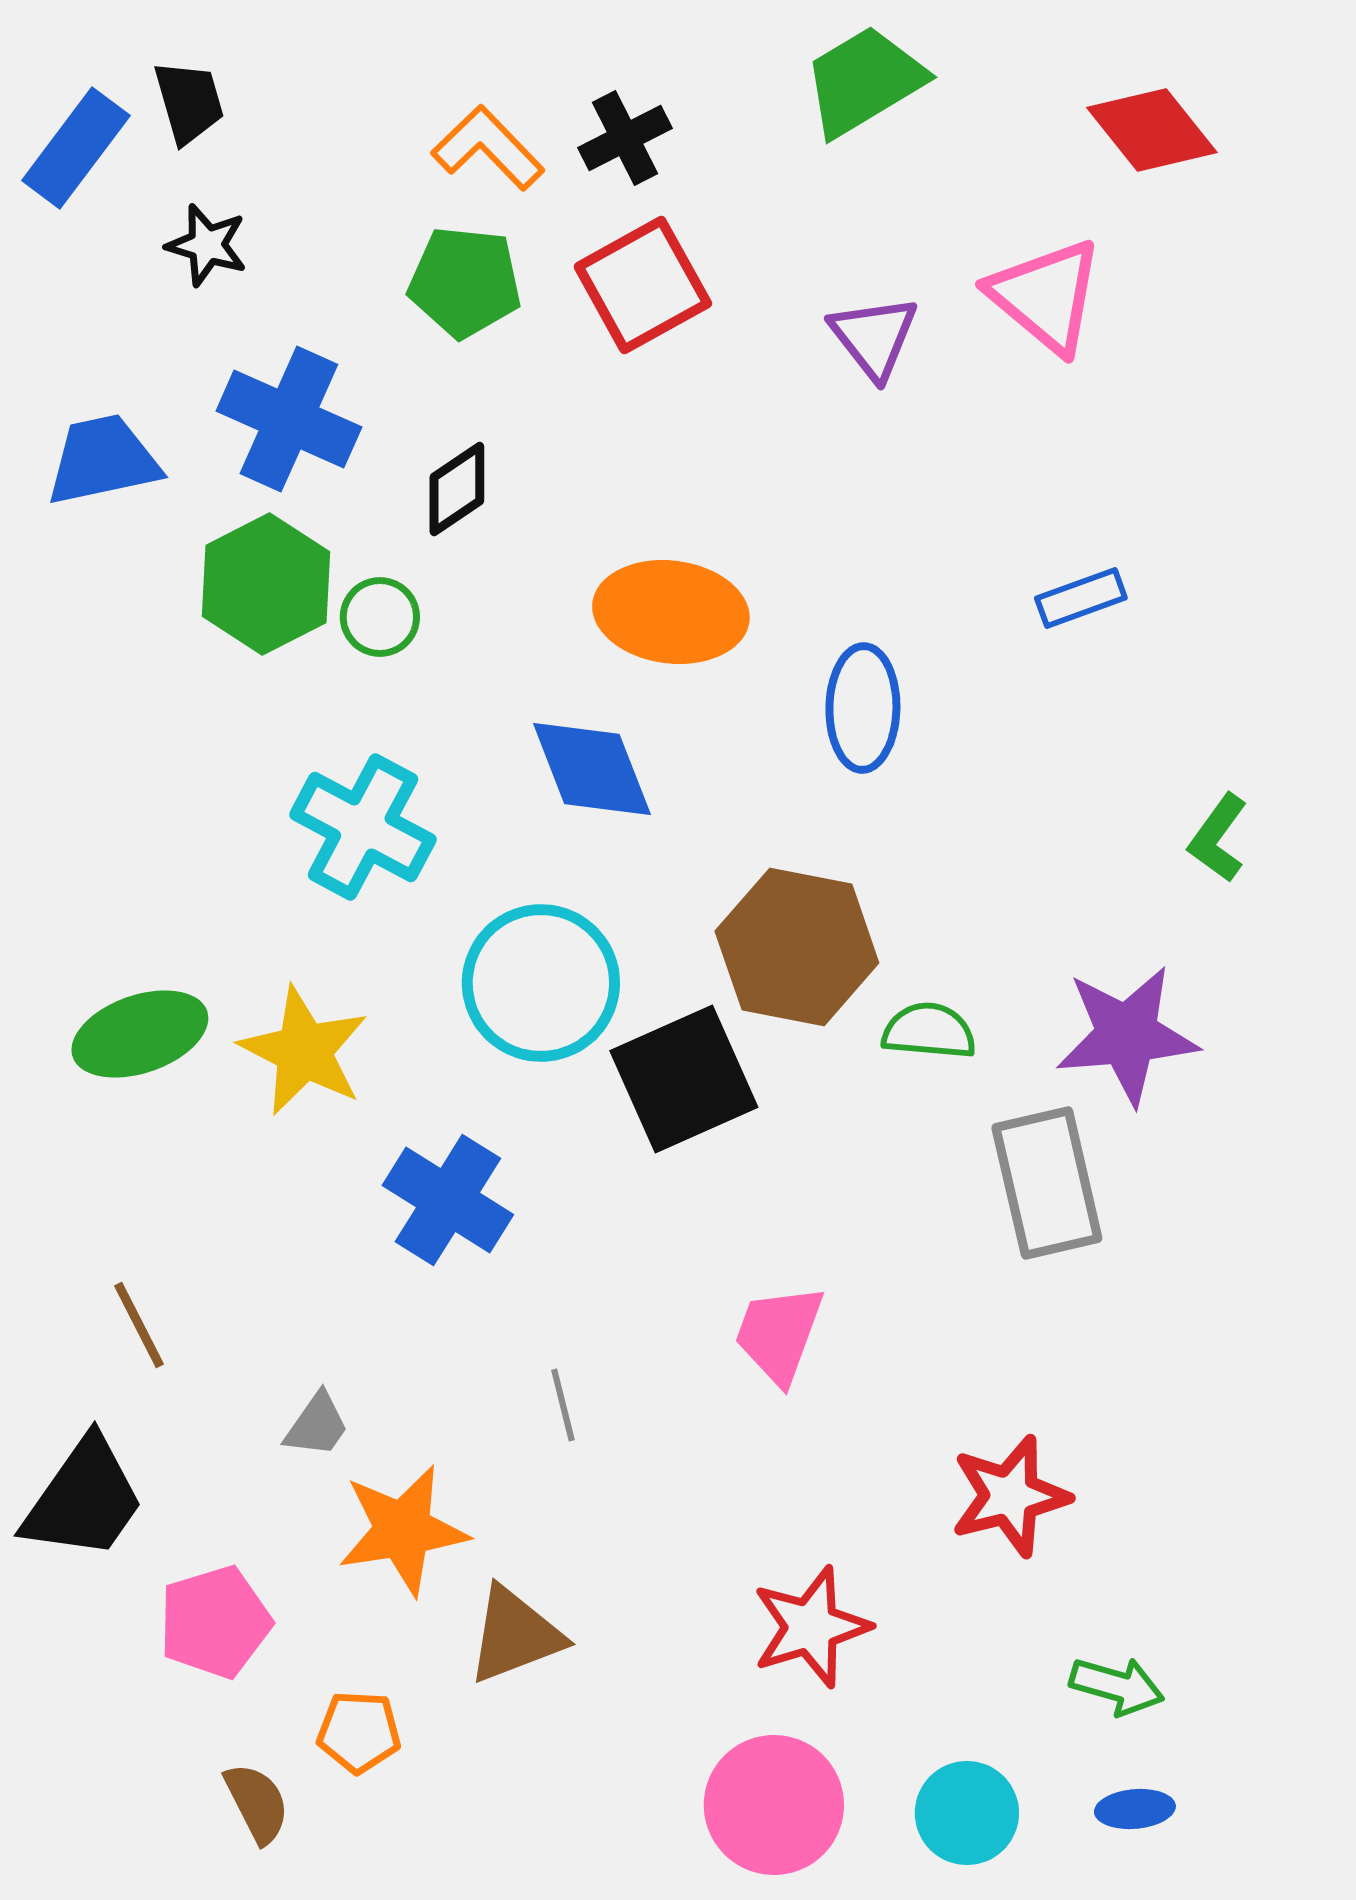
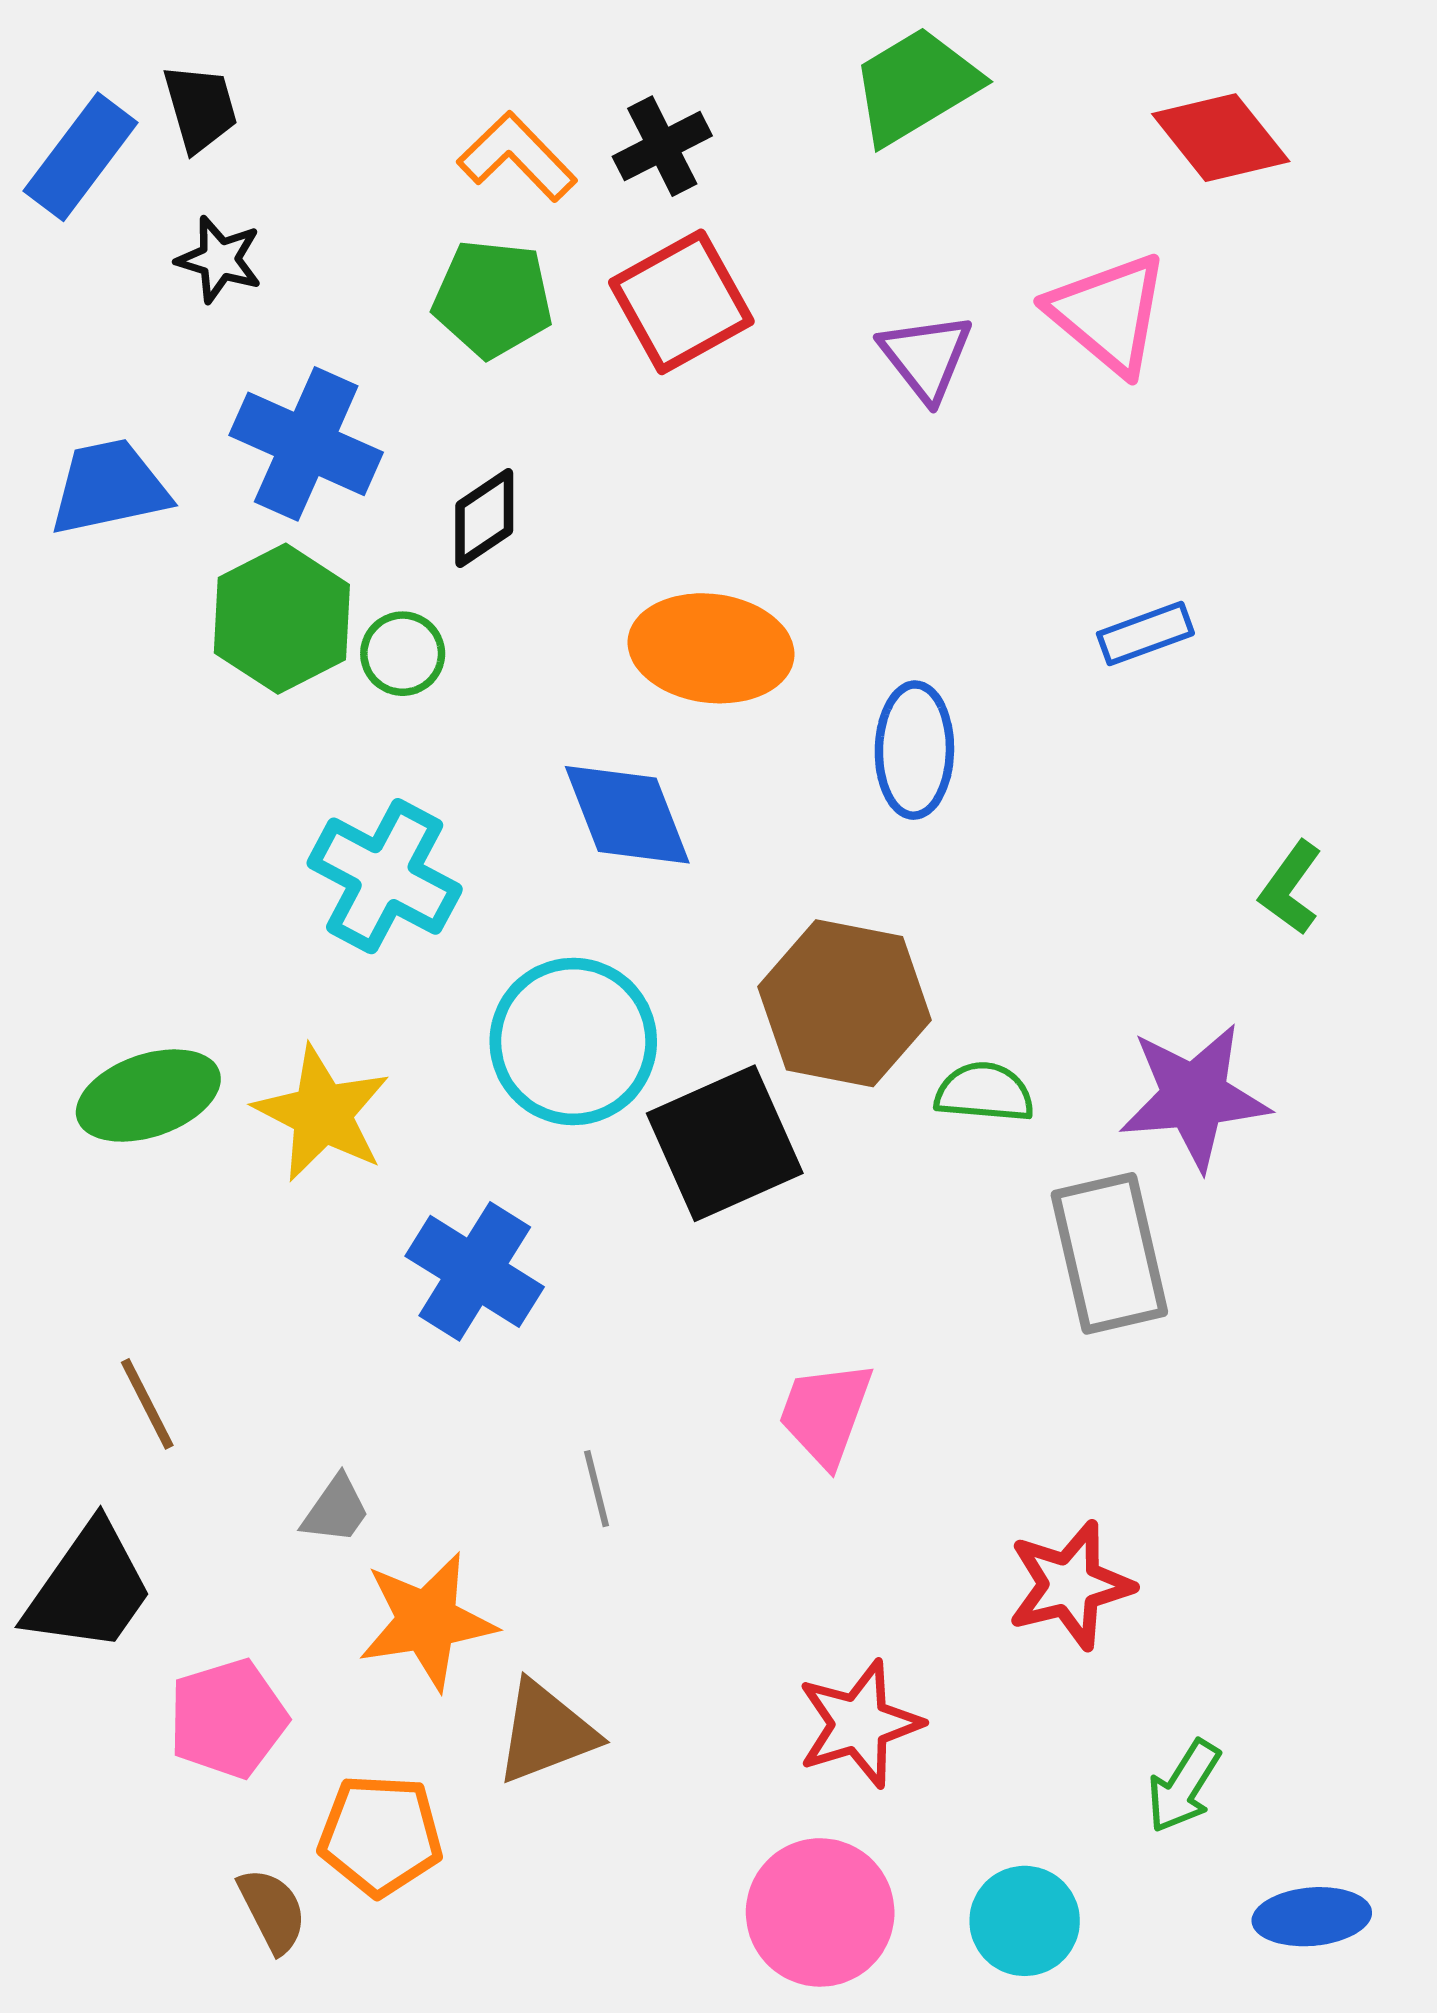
green arrow: (1117, 1686) -> (1184, 1786), turned 106
orange pentagon: (359, 1732) -> (380, 1835), size x1.4
blue ellipse: (1135, 1809) -> (1312, 1917), moved, size x1.4

